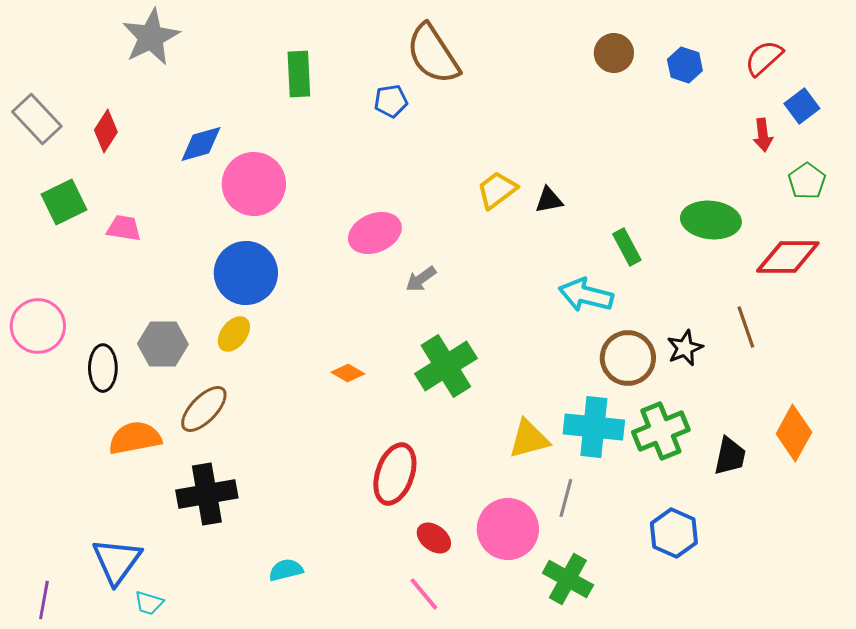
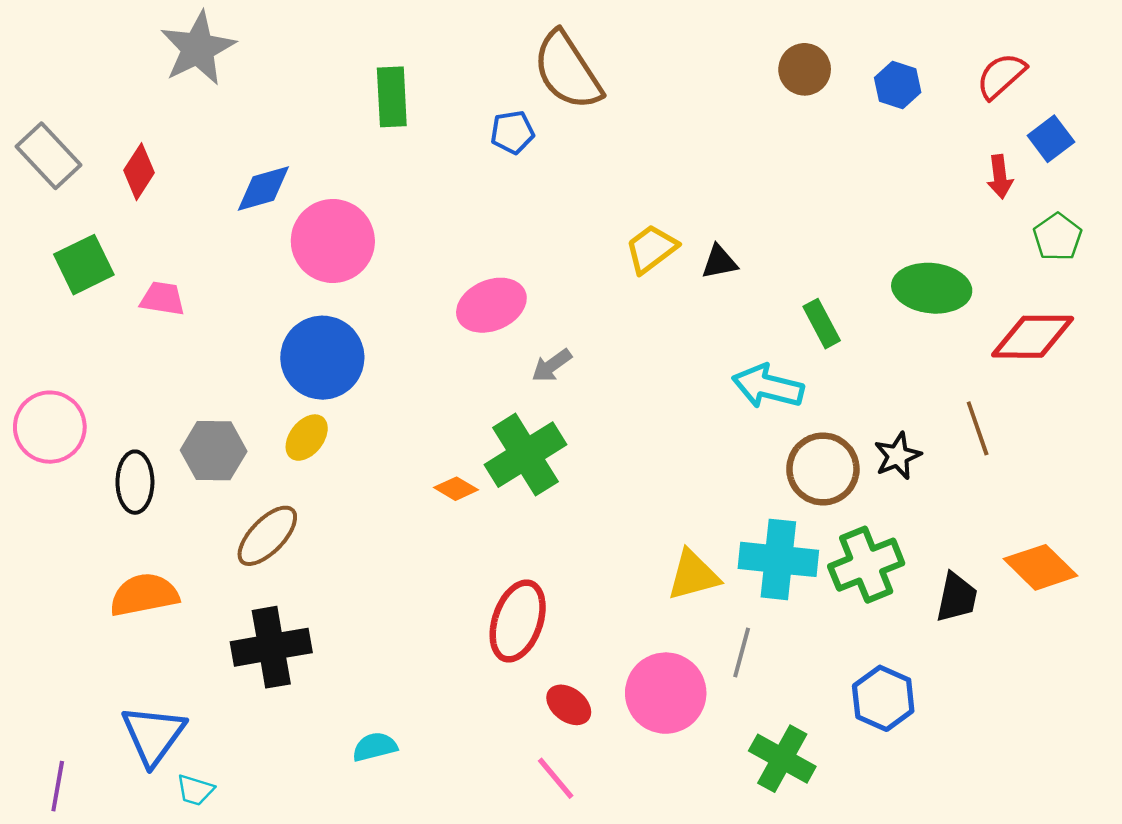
green cross: (446, 366) -> (525, 455), moved
orange diamond: (794, 433) -> (1040, 567), turned -74
orange semicircle: (135, 438) -> (144, 595), moved
green cross: (568, 579) -> (782, 759), moved

